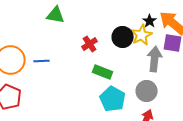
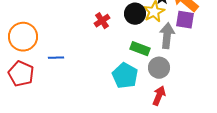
blue line: (42, 61) -> (56, 58), moved
green rectangle: (103, 72) -> (140, 49), moved

